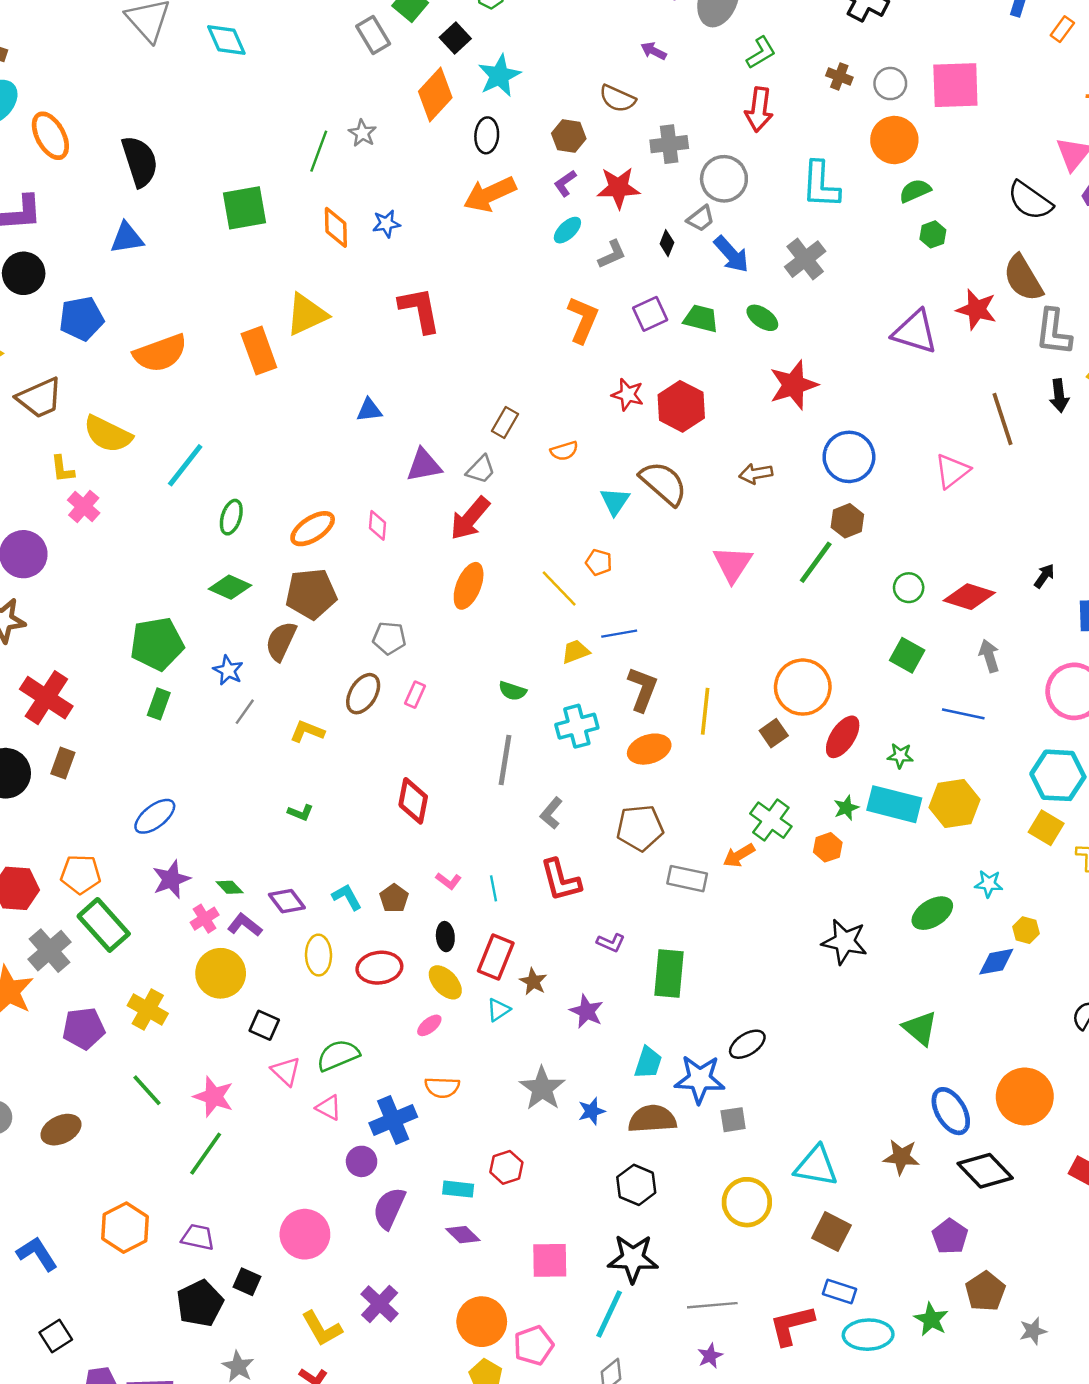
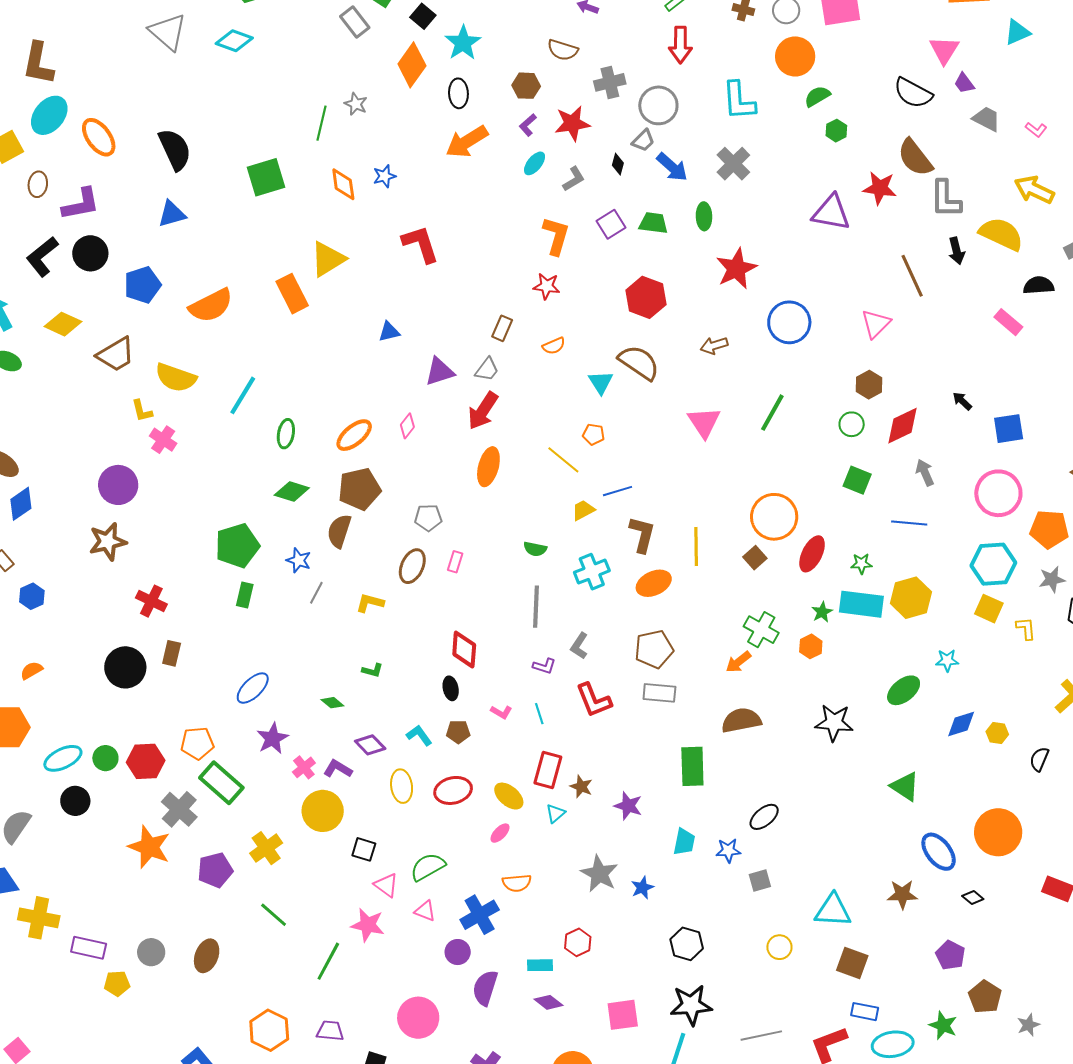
cyan diamond: (226, 40) -> (234, 41), turned -39
green ellipse: (762, 318) -> (704, 216), turned 60
red star: (628, 395) -> (547, 286), moved
brown hexagon: (847, 521) -> (869, 385), moved
pink diamond: (378, 525) -> (407, 426), turned 40
black arrow: (1044, 576) -> (962, 401), turned -75
red diamond: (969, 597) -> (903, 426), turned -36
red cross: (46, 698) -> (151, 601), size x0.7
gray rectangle: (687, 879) -> (659, 693), moved
green diamond: (230, 887) -> (332, 703), moved
brown pentagon: (394, 898) -> (458, 732), turned -30
yellow hexagon: (1026, 930) -> (997, 733), moved
black ellipse: (445, 937) -> (451, 688), moved
purple L-shape: (611, 943) -> (544, 666), moved
yellow cross: (148, 1010) -> (266, 848), turned 32
blue star: (700, 1079) -> (728, 850), size x0.6
pink star: (214, 1097) -> (368, 925), moved
brown semicircle: (652, 1119) -> (741, 720), moved
brown ellipse: (61, 1130) -> (207, 956), turned -36
black diamond: (985, 1171) -> (973, 898), size x0.5
yellow circle: (747, 1202) -> (779, 947), size x0.6

